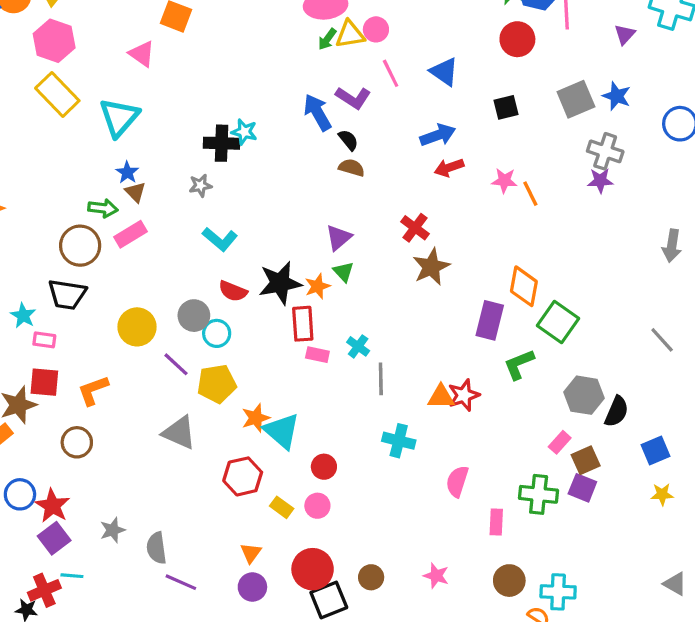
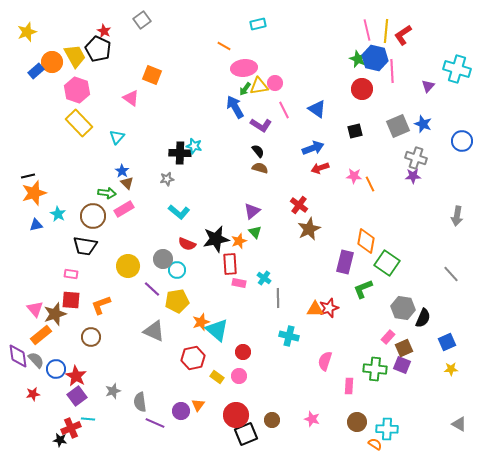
blue arrow: (317, 112) -> (235, 107), moved
cyan triangle: (119, 117) -> (117, 137), size x0.6
cyan star: (23, 316) -> (58, 214), moved
purple circle: (252, 587) -> (181, 411), moved

